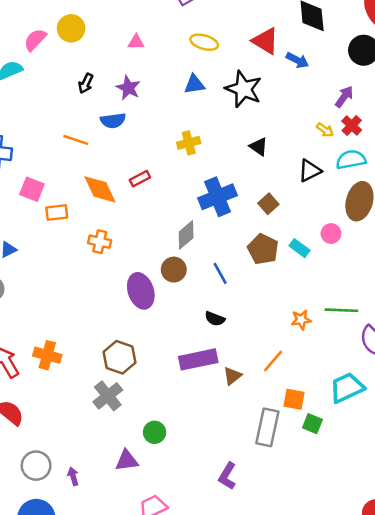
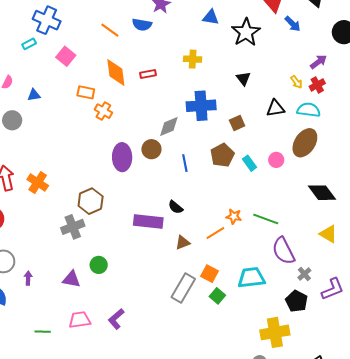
orange rectangle: (57, 212) -> (86, 92), moved
black semicircle: (215, 319) -> (176, 207), moved
orange line: (273, 361) -> (215, 233), moved
brown triangle: (232, 376) -> (183, 243), moved
purple L-shape: (227, 476) -> (116, 319), moved

